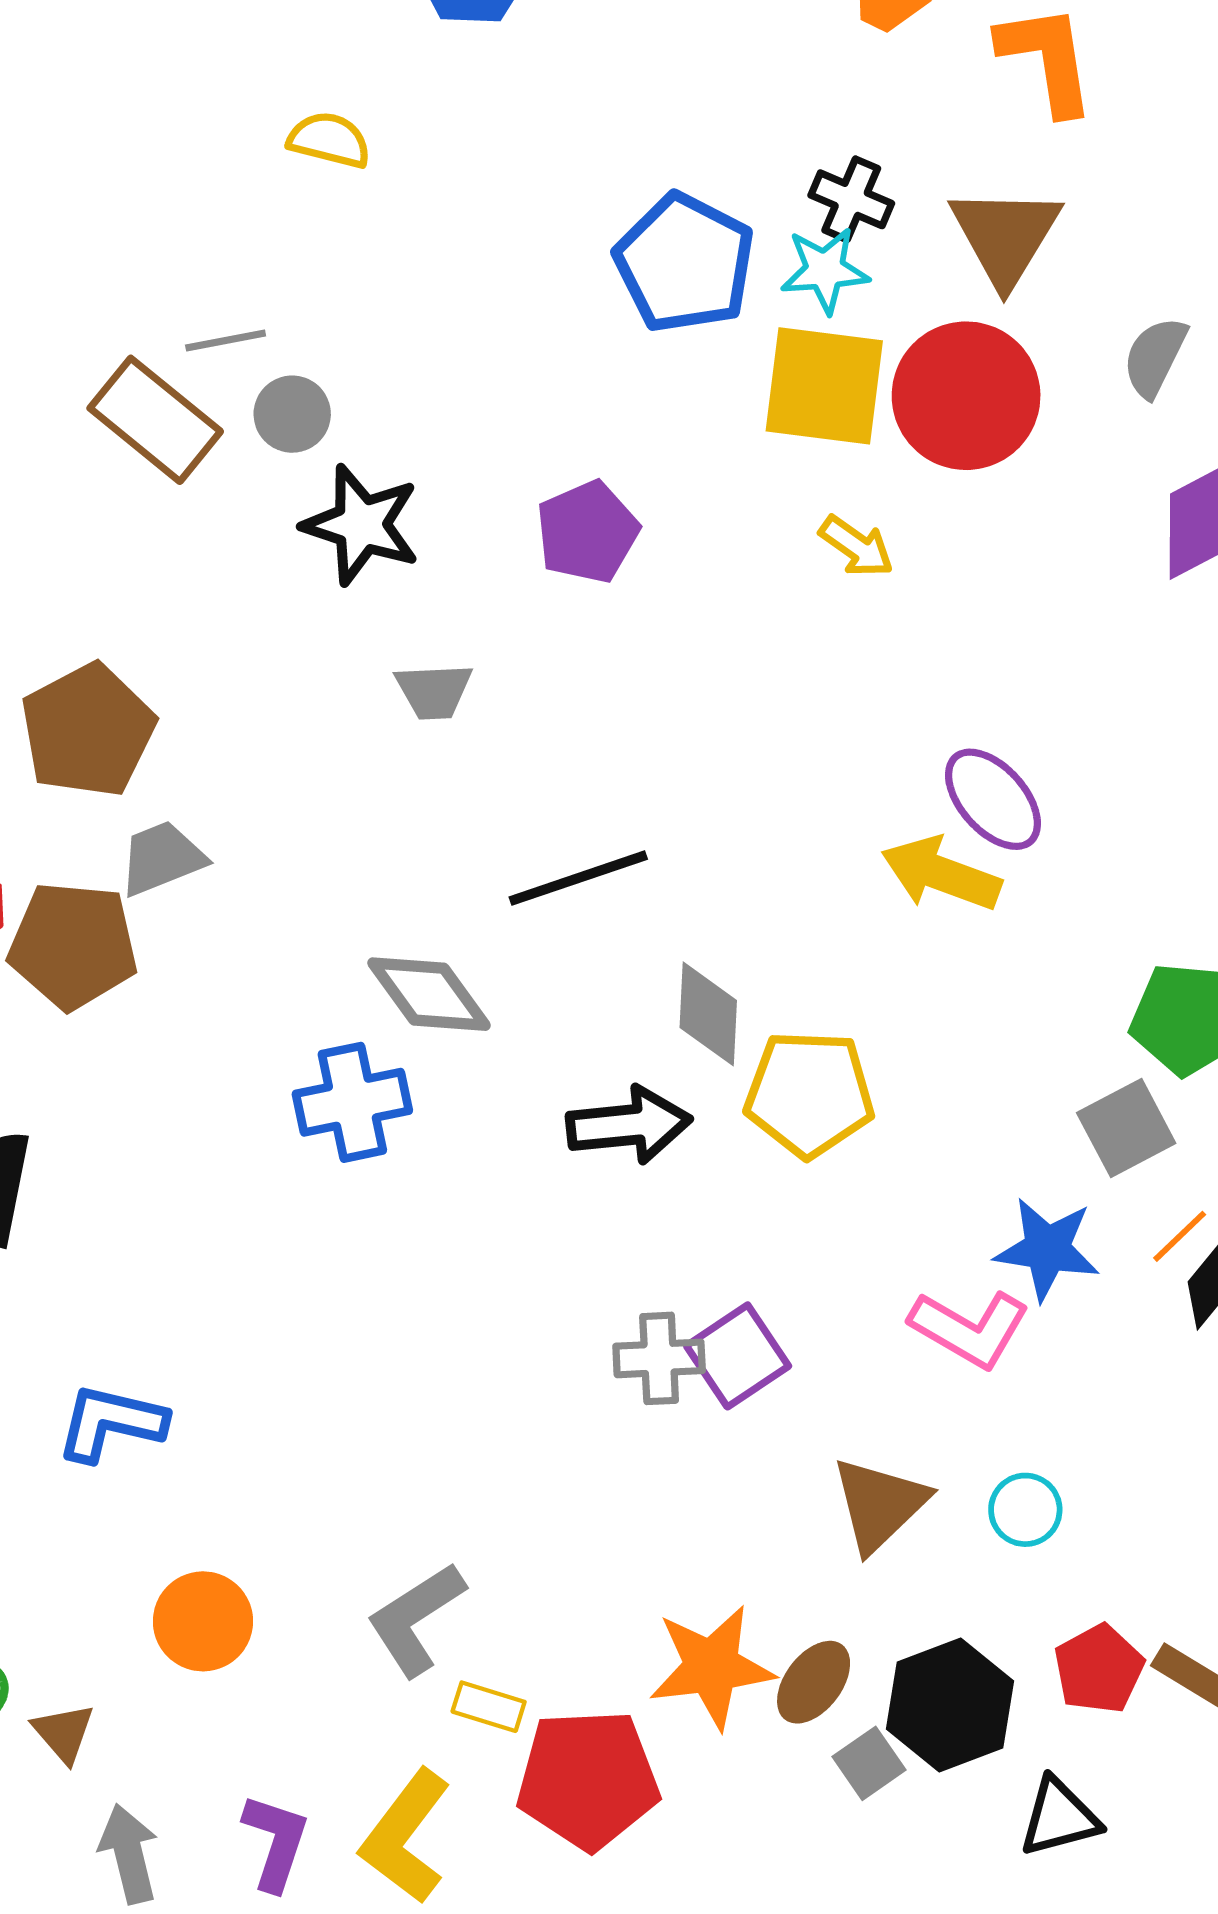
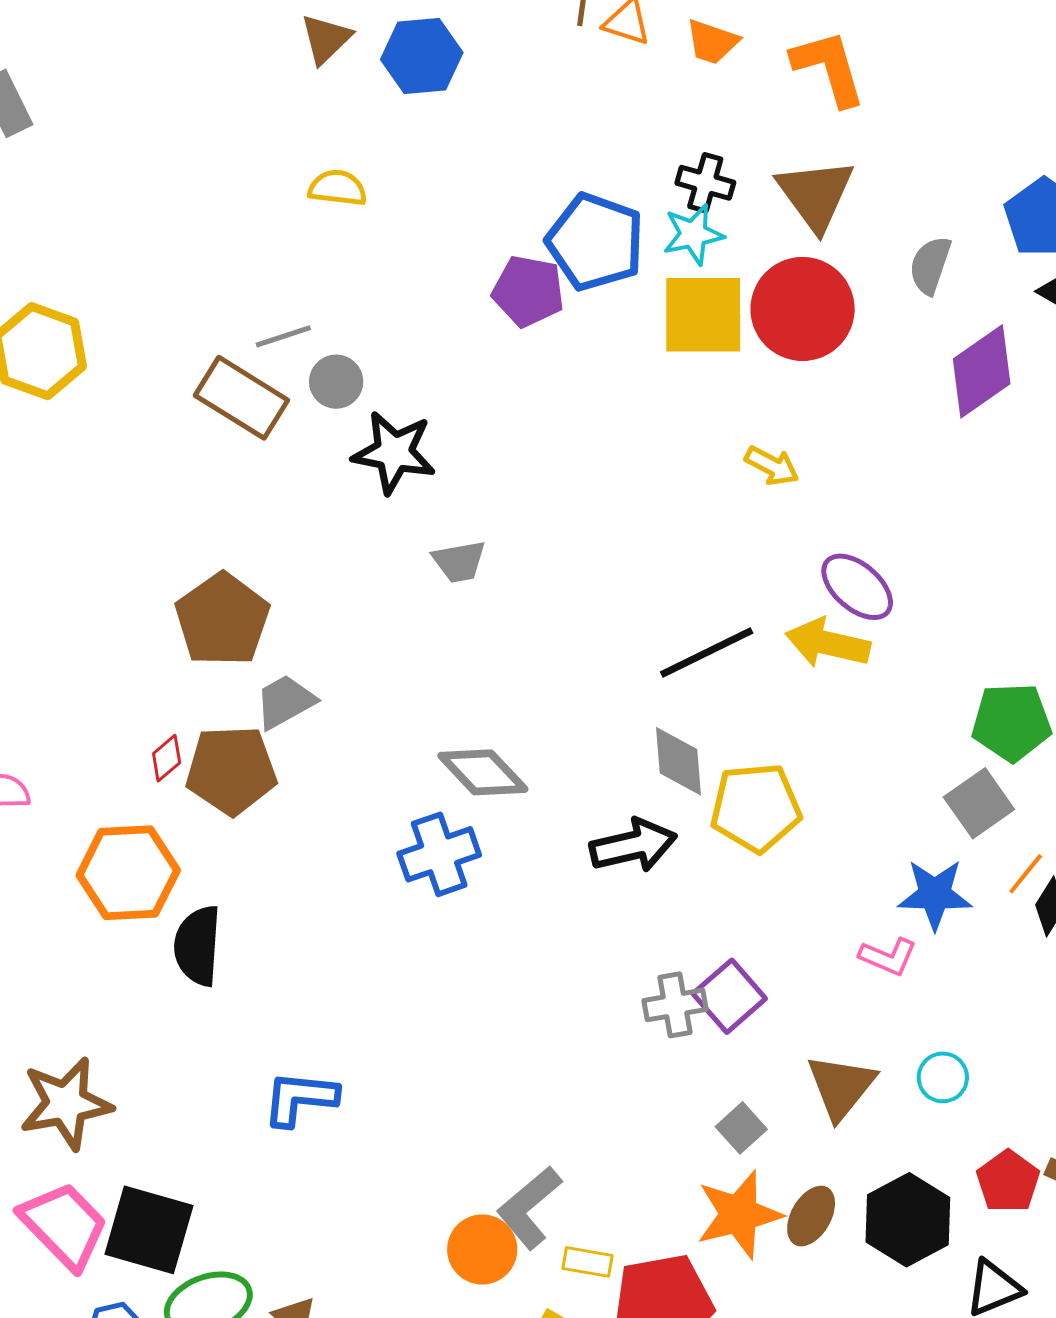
purple pentagon: (587, 532) -> (528, 291), moved, turned -30
yellow arrow: (856, 546) -> (772, 466), moved
black line: (578, 878) -> (707, 652), moved
pink L-shape: (970, 1329) -> (888, 957), size x0.7
orange circle: (203, 1621) -> (482, 1249), moved
gray square: (869, 1763) -> (741, 1128), moved

